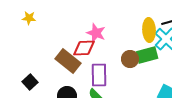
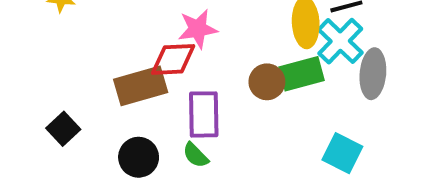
pink star: (96, 33) -> (198, 29), turned -30
brown rectangle: (68, 61) -> (141, 86), turned -55

